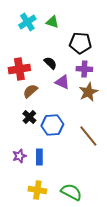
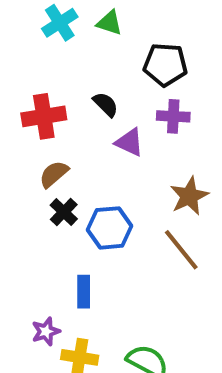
brown semicircle: (30, 91) -> (54, 174), moved
brown star: (88, 92) -> (189, 196), moved
purple star: (19, 156) -> (46, 331), moved

